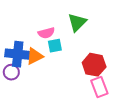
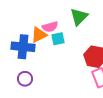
orange triangle: (35, 56) -> (39, 35), moved
purple circle: (11, 72) -> (25, 79), moved

